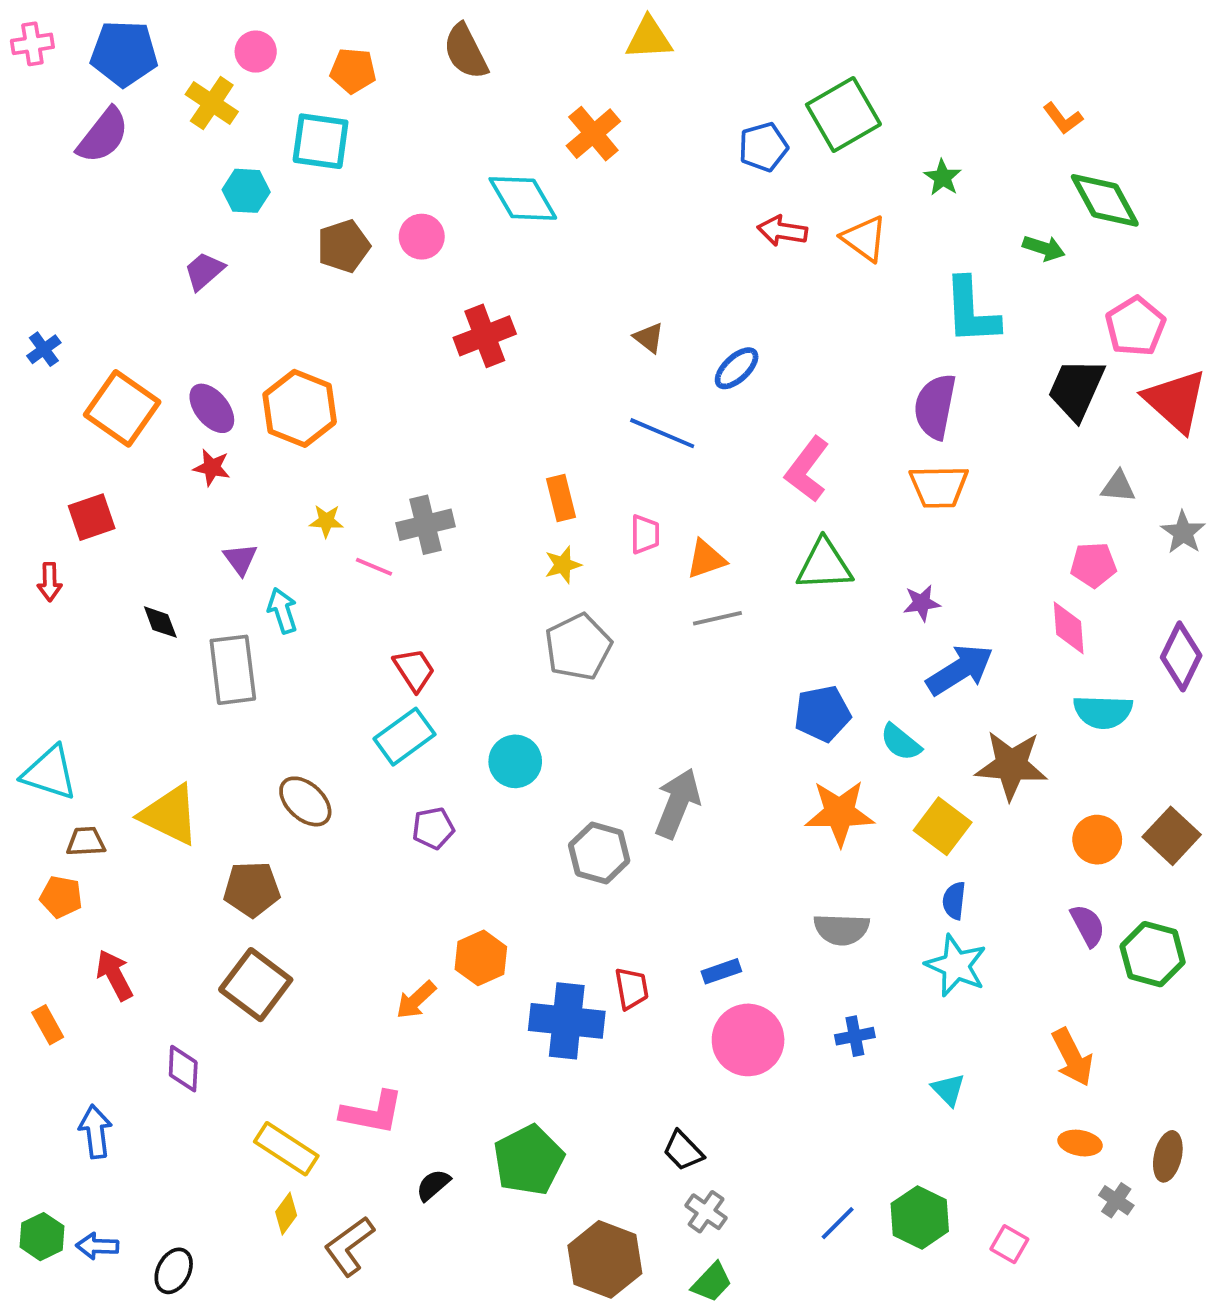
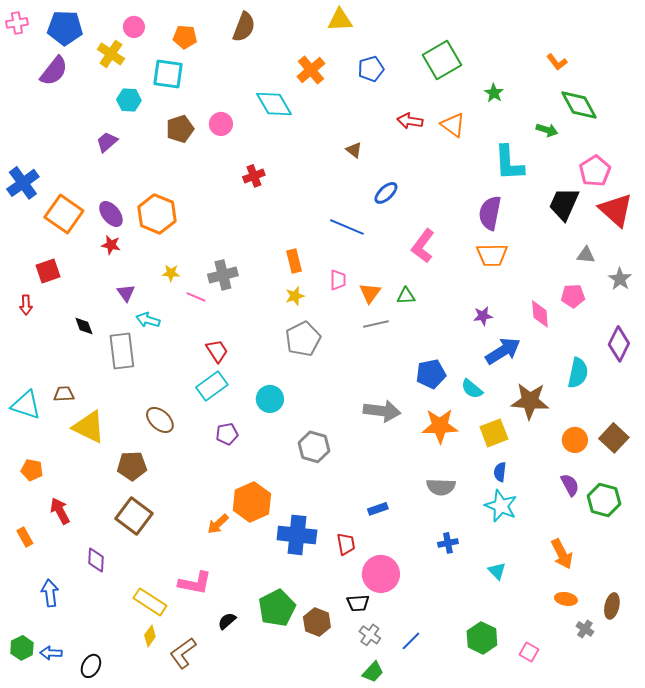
brown semicircle: (466, 52) -> (244, 27), turned -132
blue pentagon: (763, 147) -> (371, 69), moved
red cross: (485, 336) -> (254, 176), size x0.7
brown triangle: (649, 338) -> (354, 150), moved
blue cross: (44, 349) -> (23, 183), size x1.8
orange triangle: (706, 559) -> (370, 293), turned -35
green triangle: (824, 565) -> (406, 296), moved, size x0.6
cyan arrow: (282, 611) -> (148, 320), turned -55
pink diamond: (1069, 628) -> (540, 314), moved
cyan semicircle: (1103, 712) -> (578, 373), turned -80
gray arrow: (677, 803) -> (382, 411), moved, turned 75
yellow square: (943, 826) -> (494, 433), turned 32
brown trapezoid: (86, 842) -> (64, 394), moved
orange hexagon: (481, 958) -> (252, 502), size x1.4
red trapezoid: (632, 988) -> (346, 544), moved
pink circle: (748, 1040) -> (381, 574), moved
black trapezoid: (683, 1151) -> (358, 603), turned -50
blue line: (838, 1223) -> (411, 641), moved
brown hexagon: (605, 1259) -> (317, 622), moved, size x0.7

